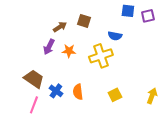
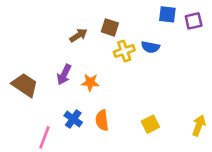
purple arrow: (49, 47) -> (64, 75), moved
orange star: (69, 51) -> (90, 82), moved
yellow cross: (101, 56) -> (124, 51), moved, size x0.7
brown trapezoid: (34, 79) -> (25, 85), moved

